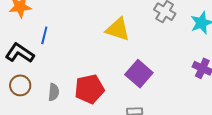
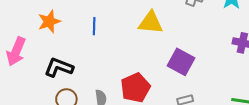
blue line: (44, 35) -> (94, 26), moved

